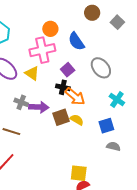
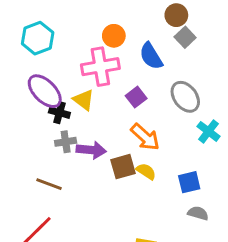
gray square: (117, 22) -> (185, 37), moved
black cross: (63, 87) -> (59, 113), moved
cyan cross: (117, 100) -> (208, 131), moved
gray cross: (21, 102) -> (66, 142), turned -32

